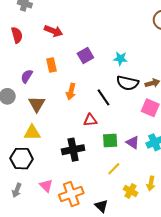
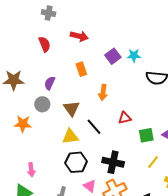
cyan star: (120, 59) -> (134, 56), moved
purple semicircle: (27, 76) -> (50, 83), moved
black line: (104, 97) -> (94, 127), moved
black cross: (73, 150) -> (113, 162), moved, turned 30
black hexagon: (22, 159) -> (76, 162), moved

